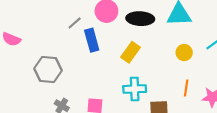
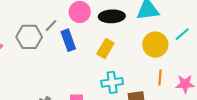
yellow circle: (184, 53) -> (155, 45), size x1.6
gray hexagon: (48, 69) -> (29, 37), moved

